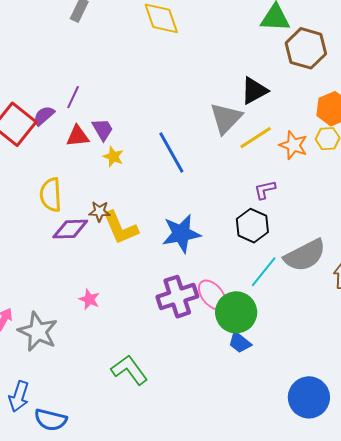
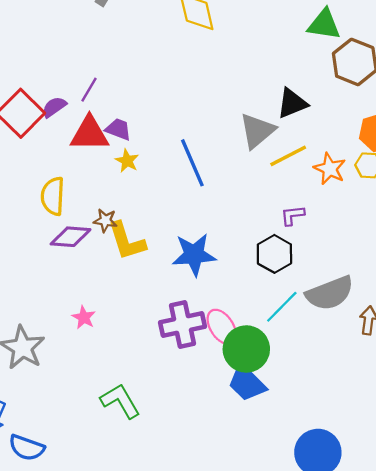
purple trapezoid: (103, 130) -> (118, 129), turned -45
red triangle: (78, 136) -> (89, 134), size x1.5
blue trapezoid: (240, 342) -> (247, 383), size x1.5

